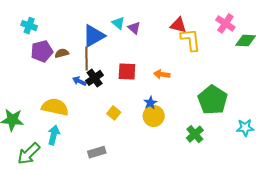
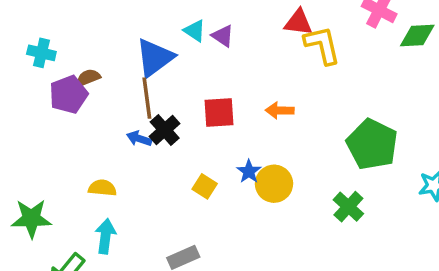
brown semicircle: (62, 53) -> (88, 78), moved
blue star: (150, 103) -> (249, 171), moved
yellow semicircle: (55, 107) -> (102, 188), size x0.6

